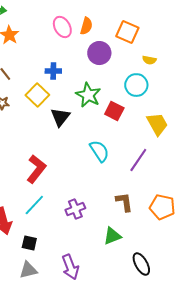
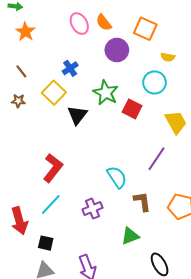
orange semicircle: (86, 26) -> (104, 23), turned 126
blue cross: (53, 71) -> (70, 68), turned -35
cyan semicircle: (99, 151) -> (117, 177), moved

